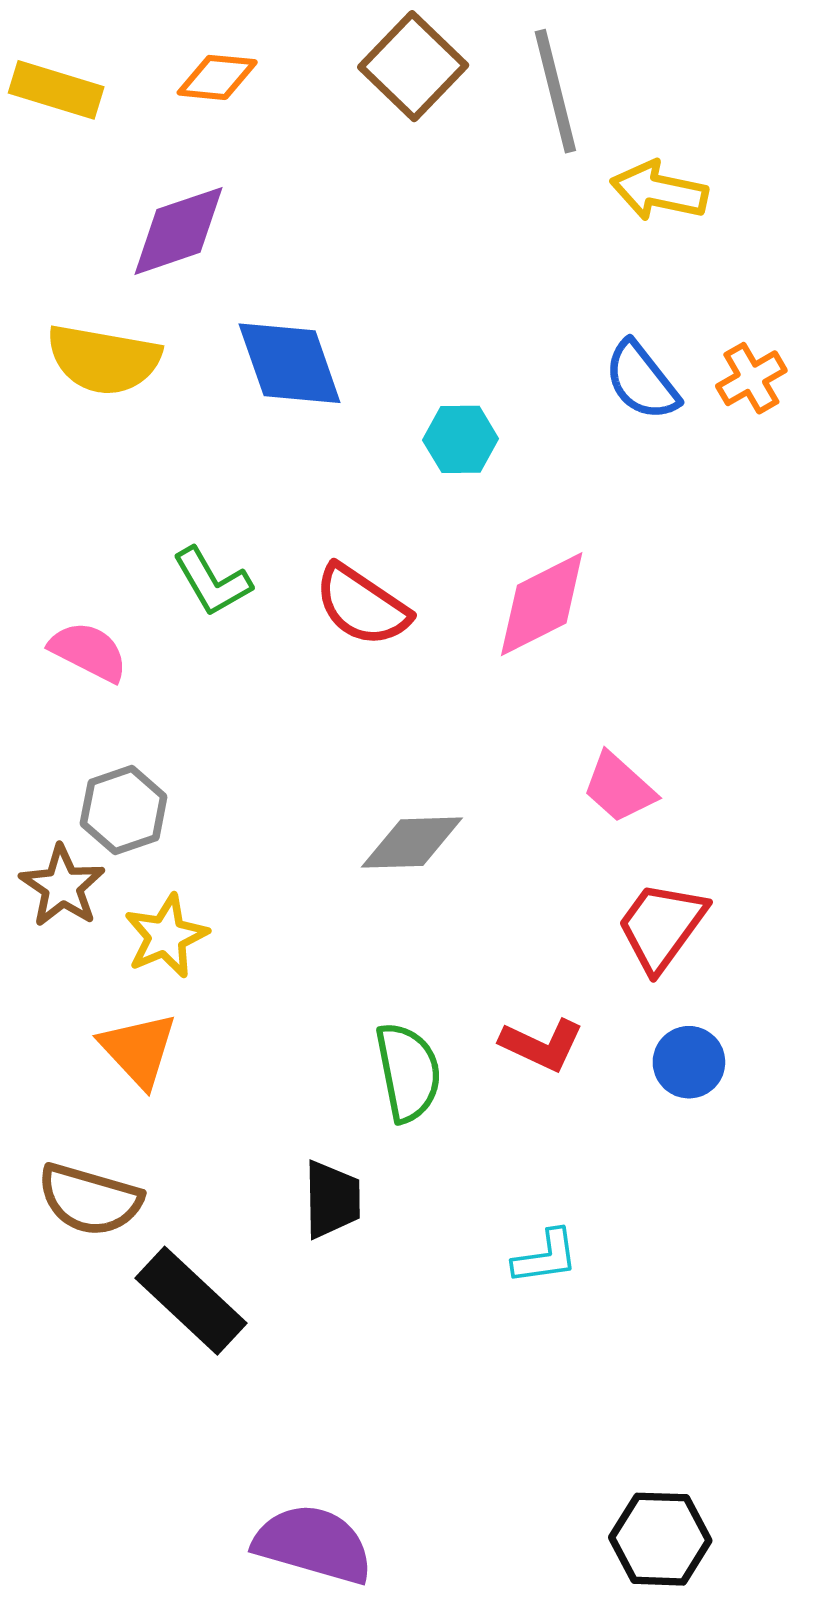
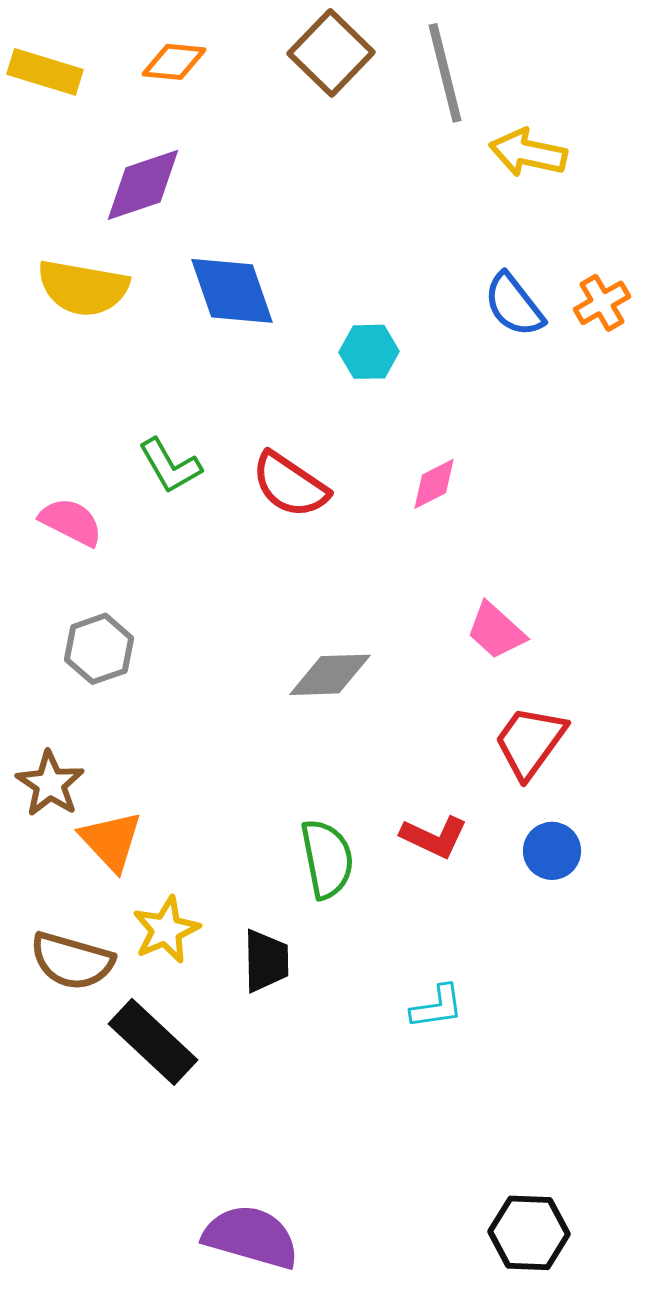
pink diamond: (542, 604) -> (434, 484), size x0.6
brown star: (62, 886) -> (50, 784), moved
yellow star: (166, 936) -> (166, 930), moved

